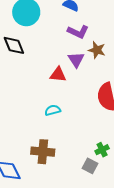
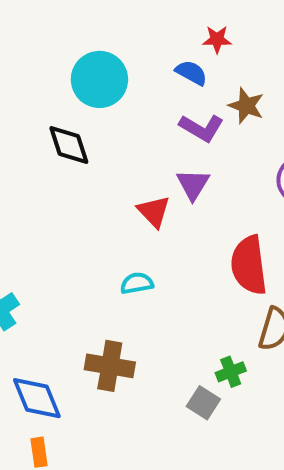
brown star: (97, 50) -> (246, 106), moved
red triangle: (58, 74) -> (154, 212), turned 36

